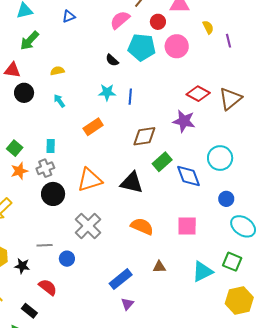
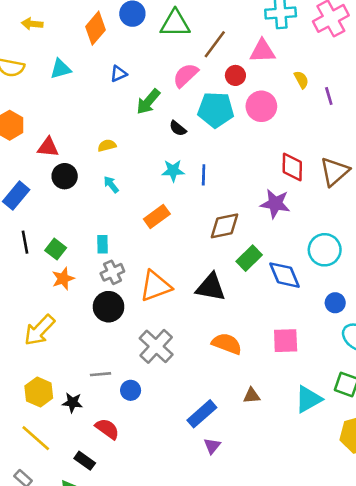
green arrow: (29, 41) -> (148, 102), moved
red diamond: (198, 94) -> (292, 167), turned 65
gray cross: (45, 168) -> (112, 272), moved

